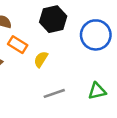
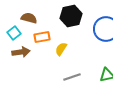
orange rectangle: (18, 45) -> (42, 37), turned -42

